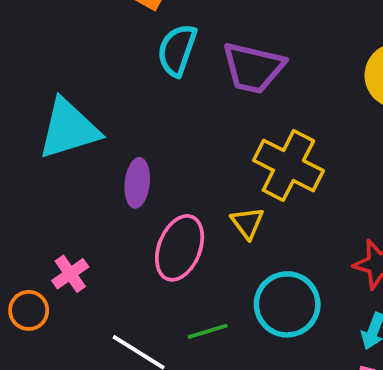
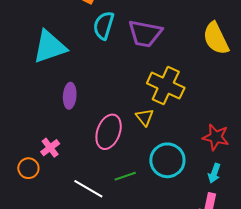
cyan triangle: (69, 129) -> (50, 47), moved
purple ellipse: (137, 183) -> (70, 96), moved

